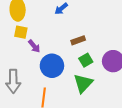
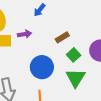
purple arrow: (34, 46) -> (25, 34), moved, turned -48

